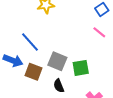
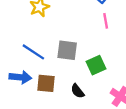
pink line: (99, 32) -> (106, 21), turned 56
gray square: (57, 61) -> (67, 50), moved

